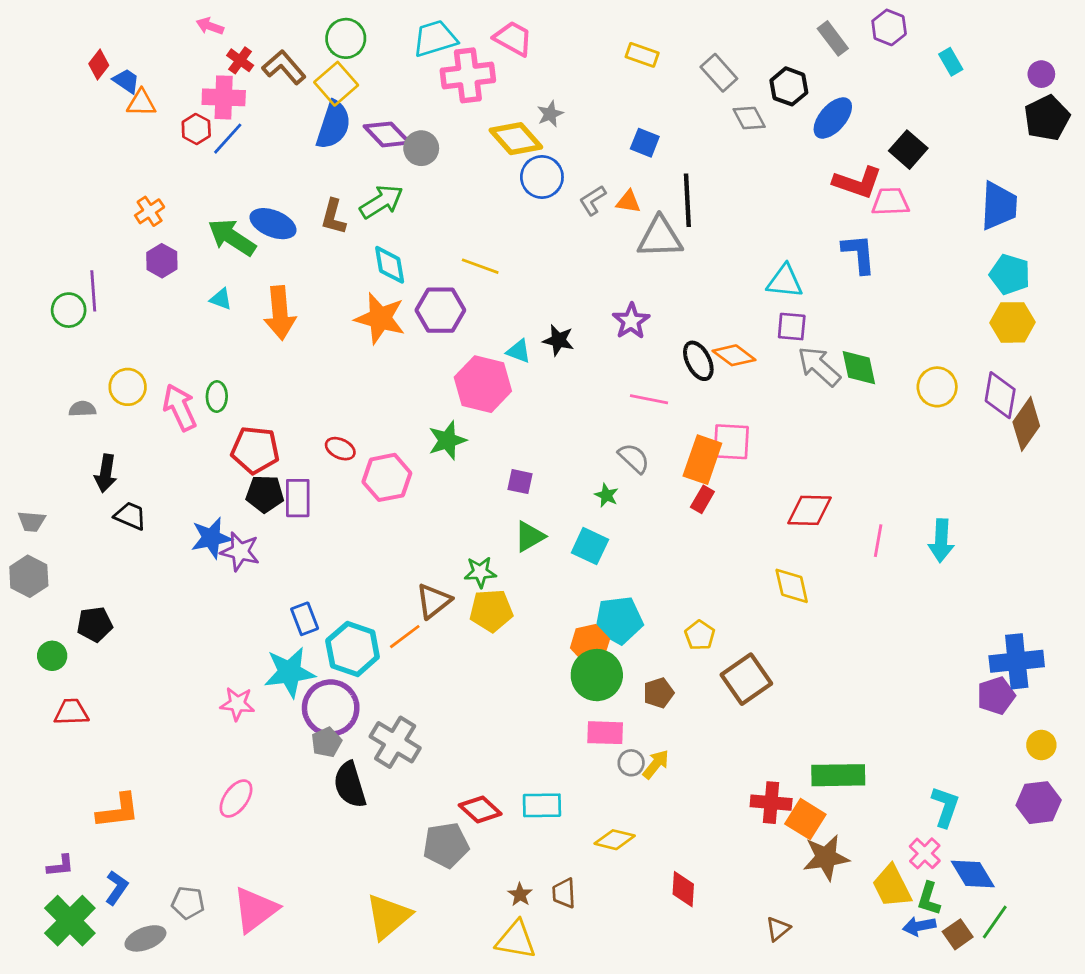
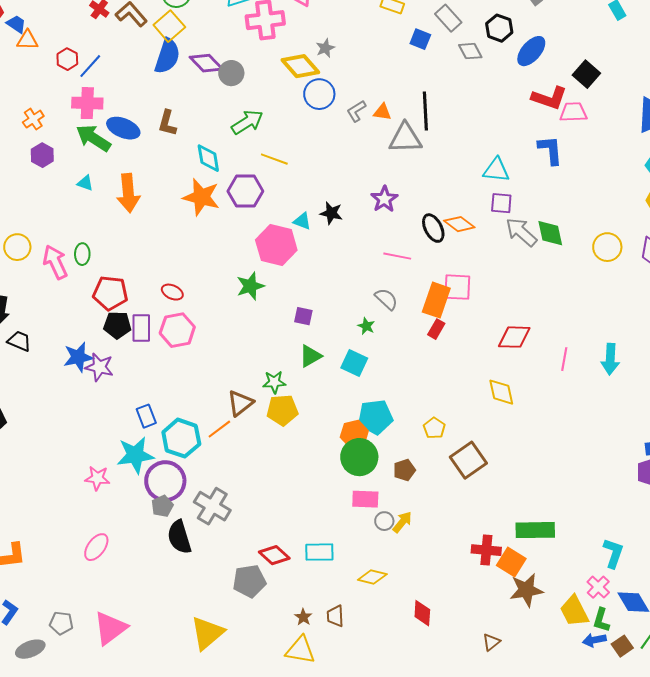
pink cross: (224, 97) -> (87, 103), moved
blue square: (645, 143) -> (420, 39), moved
green arrow: (381, 202) -> (247, 122), moved
pink hexagon: (387, 477) -> (177, 330), moved

